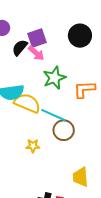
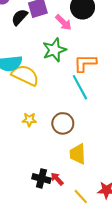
pink arrow: (36, 53) -> (63, 22), moved
cyan line: (53, 115) -> (80, 87), moved, turned 35
brown circle: (64, 130) -> (63, 123), moved

